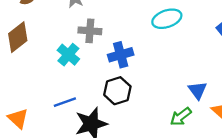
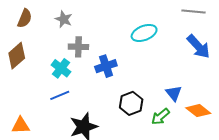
black hexagon: (117, 91) -> (131, 103), moved
blue line: (65, 102) -> (60, 95), moved
orange triangle: (18, 118) -> (21, 125), turned -42

